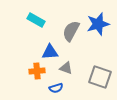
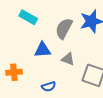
gray triangle: (66, 68) -> (68, 59), moved
orange cross: (37, 71) -> (14, 72), moved

